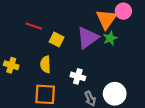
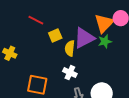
yellow square: (57, 39) -> (55, 36), turned 32
yellow semicircle: (45, 64) -> (70, 48), moved

